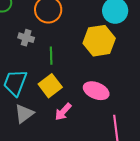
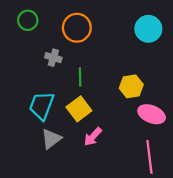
yellow hexagon: (99, 41) -> (131, 86), moved, size x0.7
pink ellipse: (96, 91) -> (152, 114), moved

